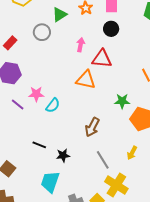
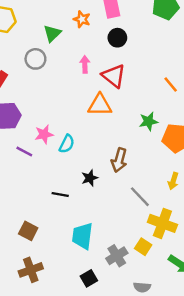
red triangle: (102, 59) -> (114, 76), turned 45
black star: (63, 155) -> (90, 178), moved

